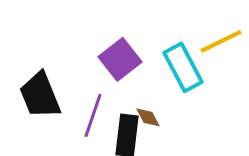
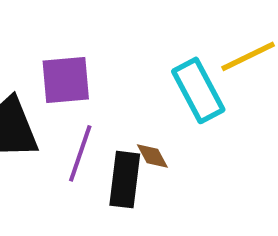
purple square: (120, 59) -> (66, 80), moved, turned 33

